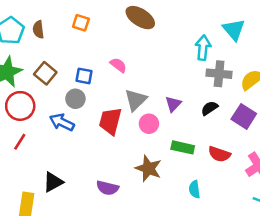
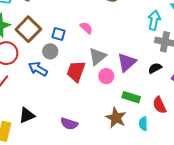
brown square: (45, 73) -> (28, 29), size x1.4
purple triangle: (173, 104) -> (127, 62), size x1.5
red semicircle: (219, 154) -> (159, 105), turned 42
brown star: (148, 168) -> (116, 118), moved
cyan semicircle: (195, 189) -> (143, 124), moved

